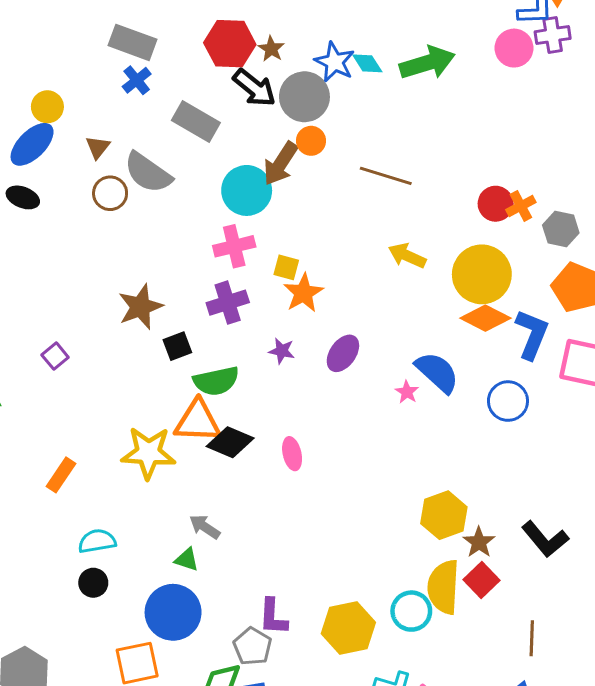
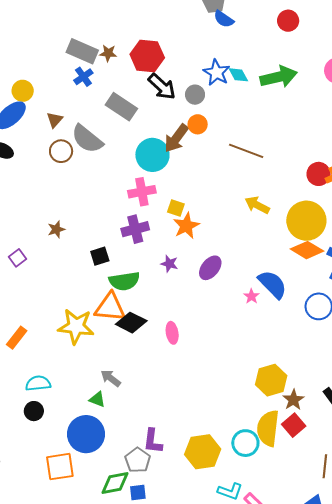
brown star: (271, 49) -> (108, 53), moved, turned -30
gray circle: (304, 97) -> (195, 95), size x0.6
brown star: (140, 307) -> (56, 229), moved, size x0.6

